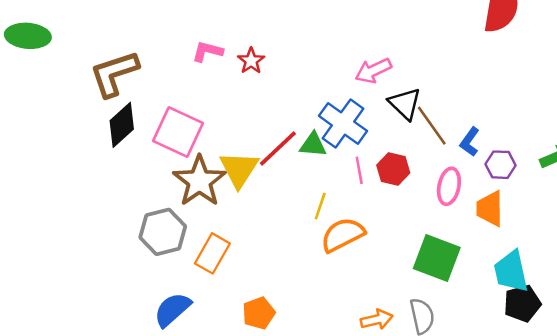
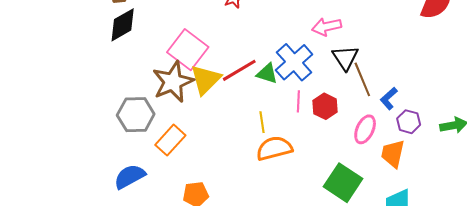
pink square: (178, 132) -> (188, 50), moved
yellow line: (320, 206) -> (262, 122), turned -40

